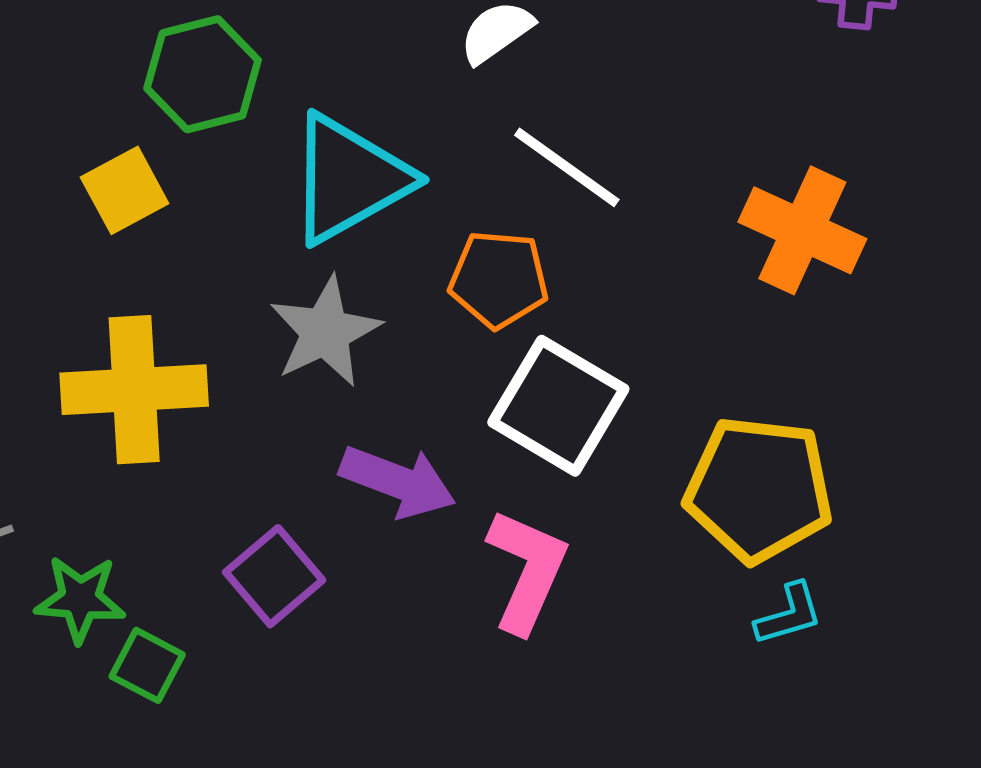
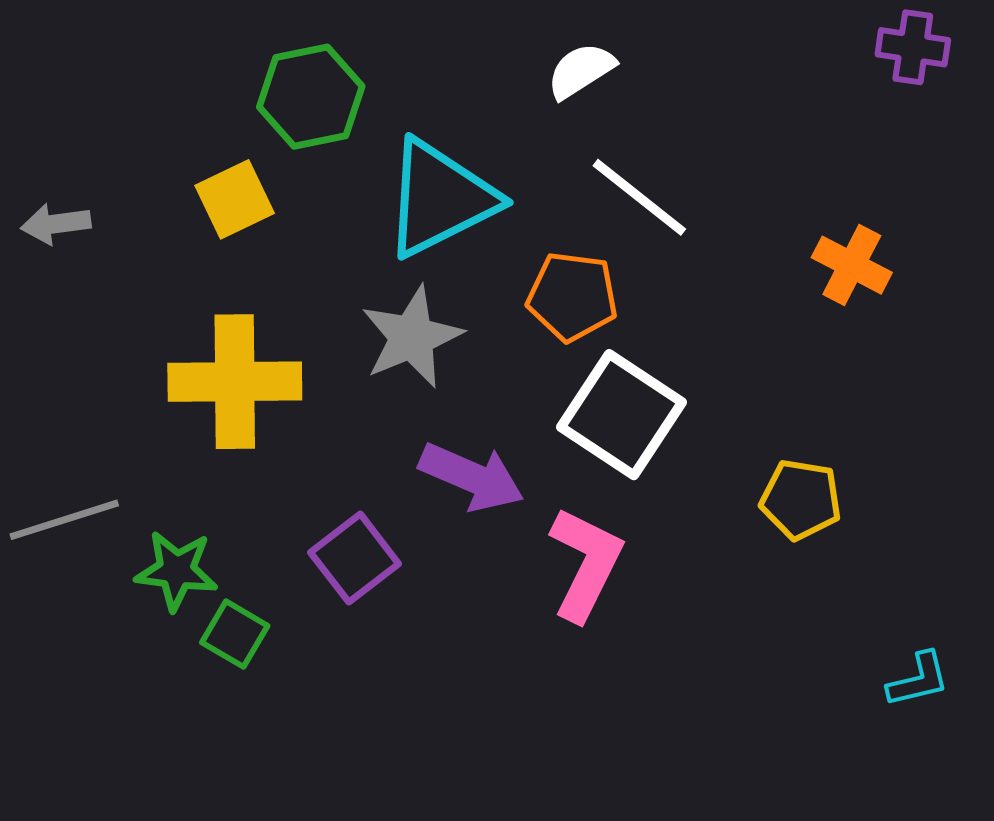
orange cross: (802, 230) -> (852, 265), size x0.7
yellow pentagon: (759, 489) -> (801, 499), size x0.6
cyan L-shape: (789, 614) -> (918, 680), moved

